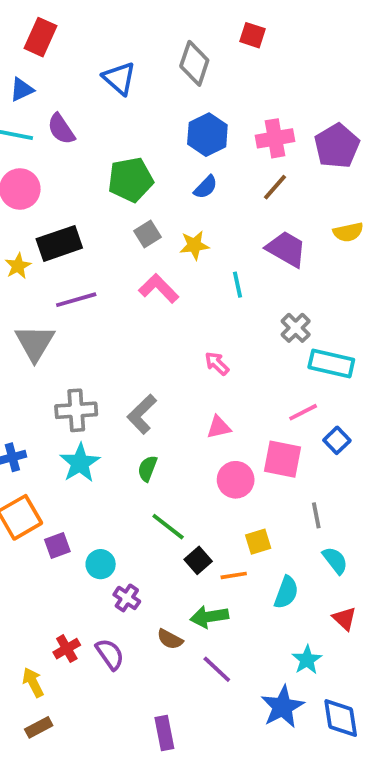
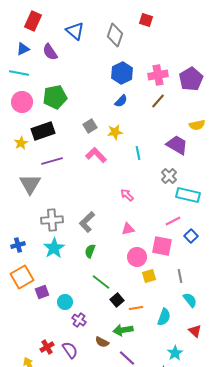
blue triangle: (119, 78) -> (75, 31), moved
purple semicircle: (61, 129) -> (50, 52), moved
green pentagon: (131, 180) -> (55, 97), moved
purple trapezoid: (286, 249) -> (177, 145), moved
yellow square: (258, 542) -> (149, 276), moved

